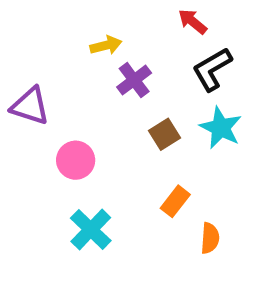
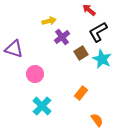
brown square: (164, 134) -> (81, 53), moved
orange semicircle: (210, 238) -> (97, 120), moved, turned -40

